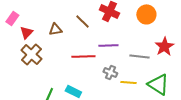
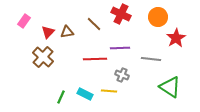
red triangle: (26, 32) -> (48, 32), moved
red star: (164, 46) -> (176, 38), moved
yellow line: (128, 82) -> (109, 91), moved

